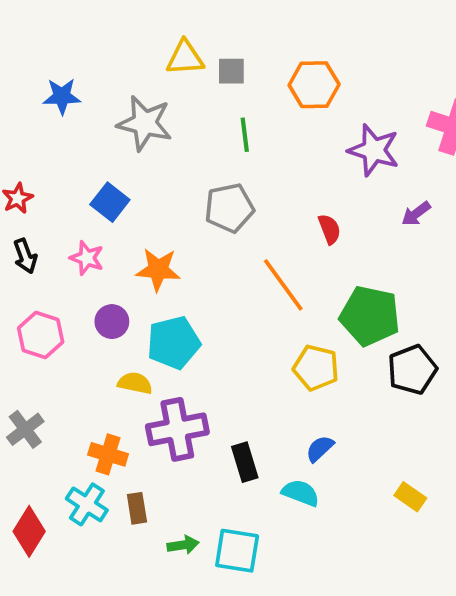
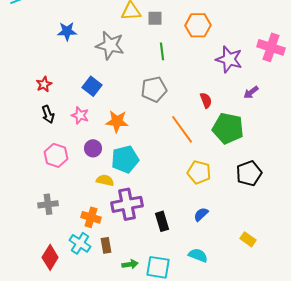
green pentagon: (370, 316) -> (228, 128), moved
gray cross: (25, 429) -> (48, 204), turned 30
cyan semicircle: (301, 493) -> (198, 255), moved

